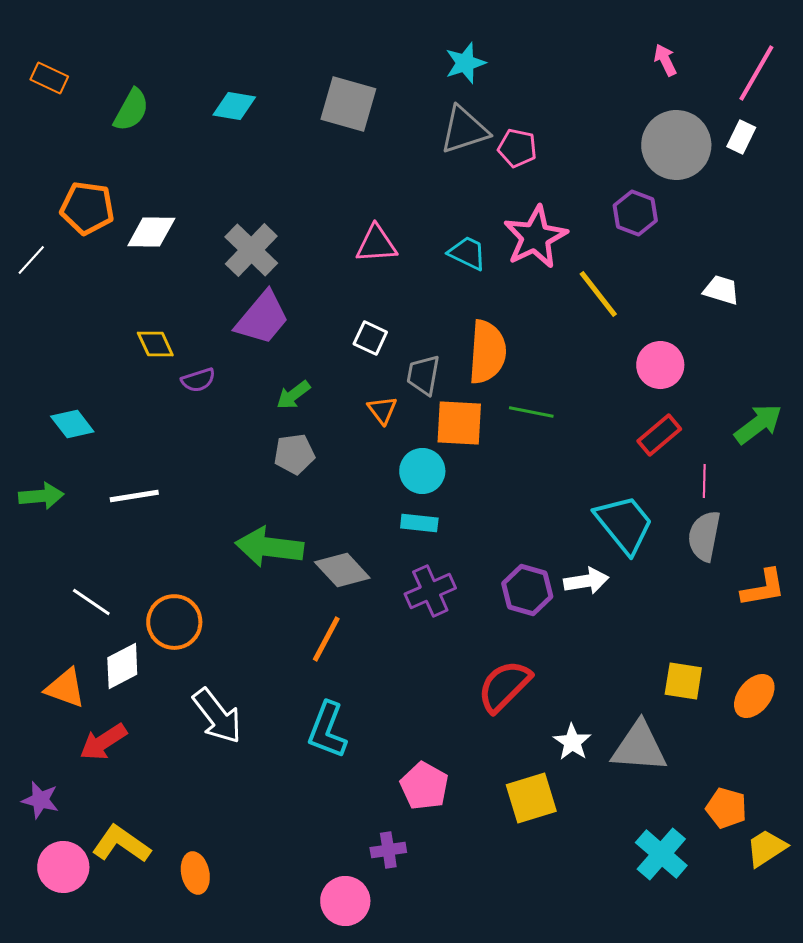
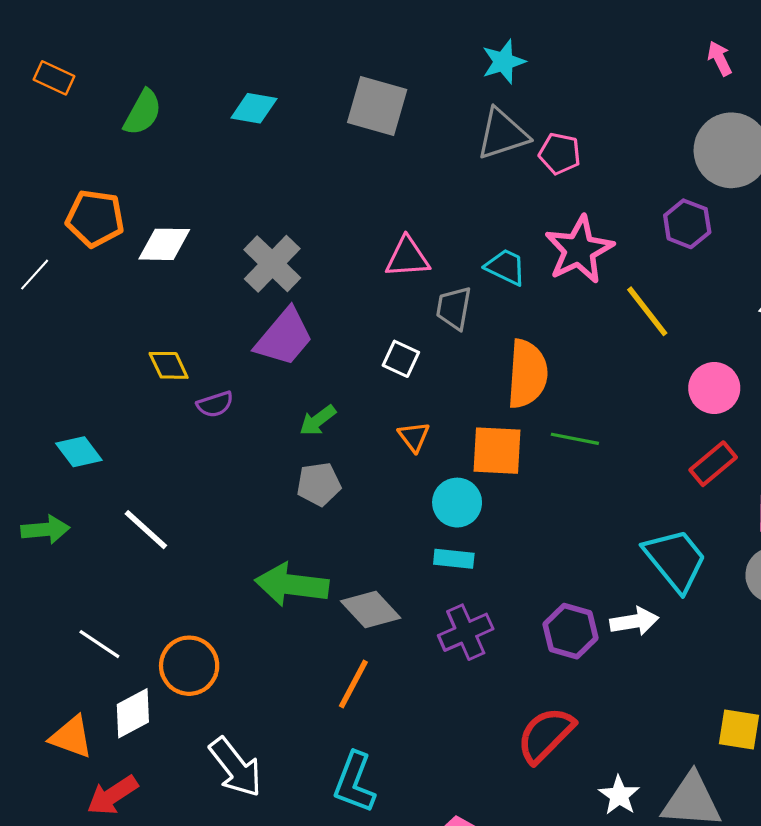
gray trapezoid: (423, 375) -> (454, 308), moved
white line: (134, 496) -> (146, 530), turned 51

